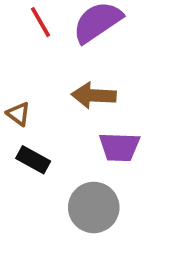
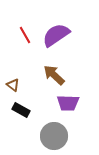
brown arrow: (94, 95) -> (54, 75), turned 40

